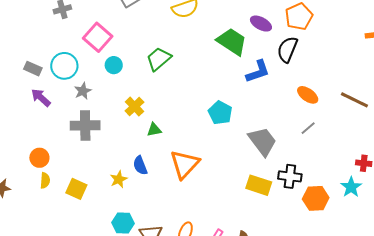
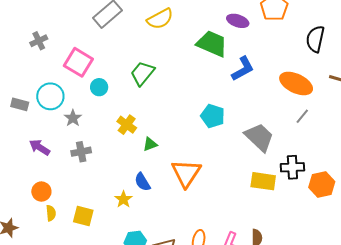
black semicircle: (287, 49) -> (315, 39), moved
orange ellipse: (308, 95) -> (296, 83), size x1.5
purple arrow: (41, 98) -> (40, 147), moved
gray cross: (85, 125) -> (81, 152), size x0.7

